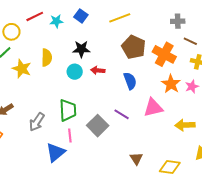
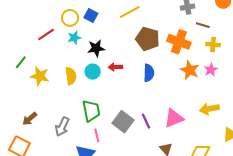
red line: (35, 16) -> (46, 35), moved
cyan star: (56, 21) -> (74, 38), moved
yellow circle: (11, 32) -> (70, 18), moved
yellow semicircle: (47, 58) -> (71, 76), moved
blue semicircle: (130, 81) -> (149, 73), turned 30
pink triangle: (153, 108) -> (174, 118), moved
purple line: (122, 114) -> (146, 121), moved, turned 42

